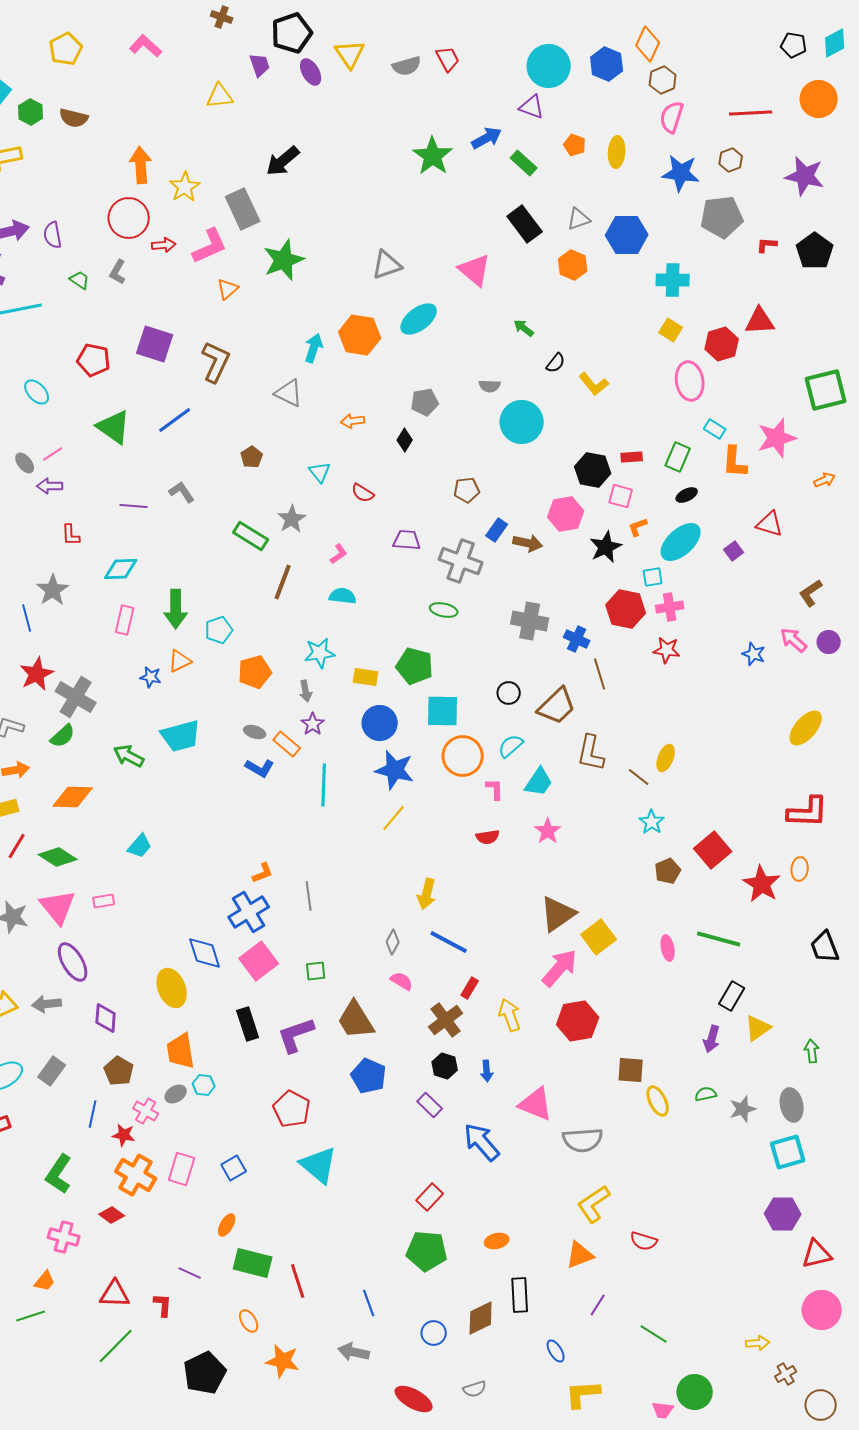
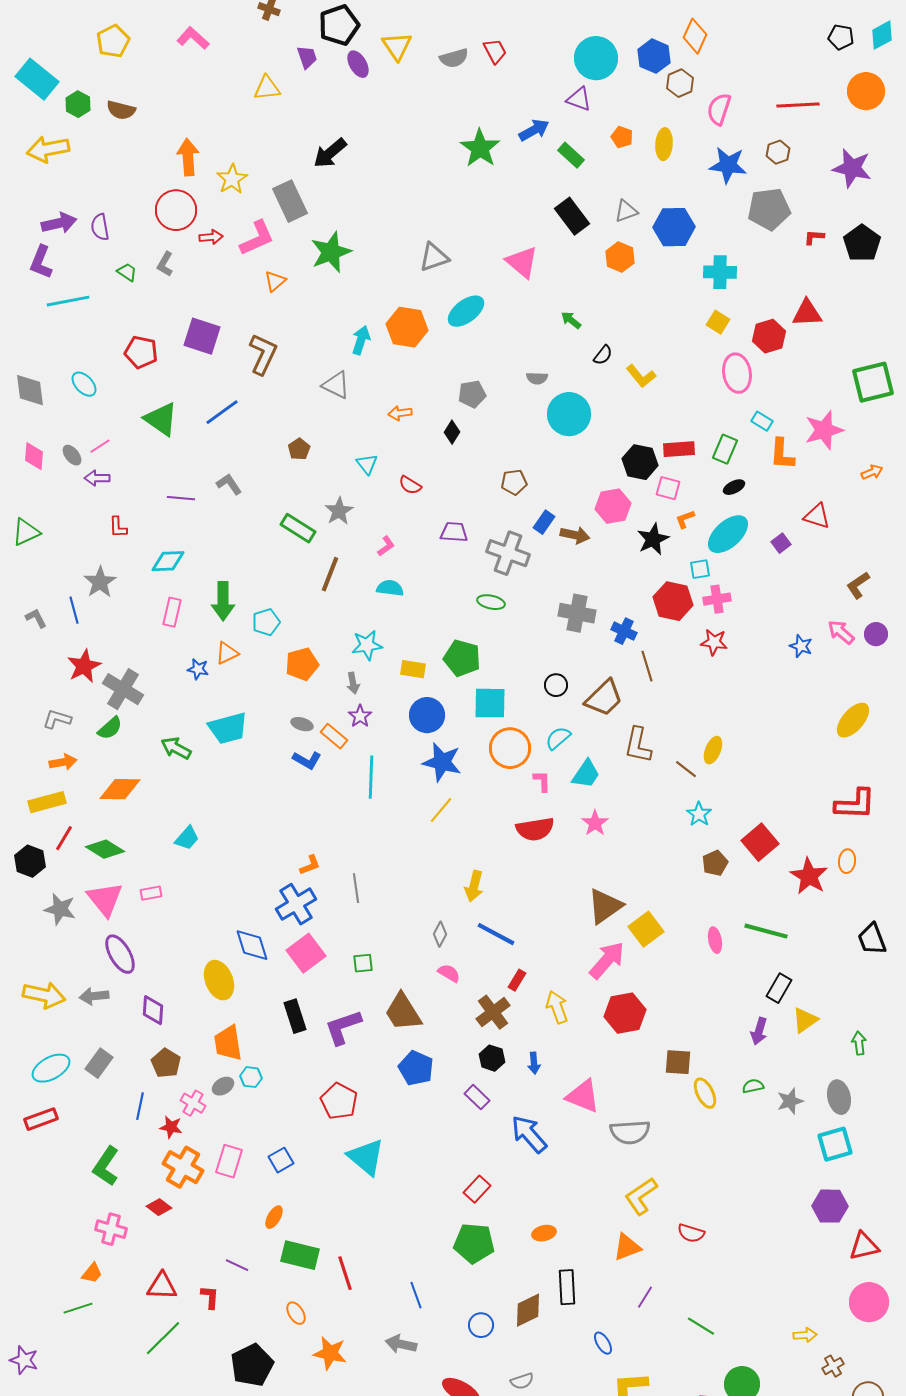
brown hexagon: (663, 80) -> (680, 83), moved
red rectangle: (632, 457) -> (679, 449), size x1.4
red semicircle: (488, 837) -> (535, 829), size x1.6

